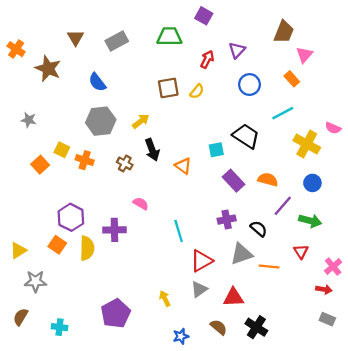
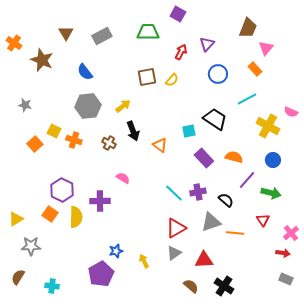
cyan line: (179, 231) -> (174, 193), moved, turned -30
blue star: (181, 336) -> (116, 251), moved

